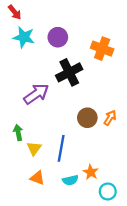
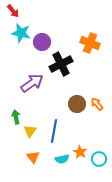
purple circle: (58, 37) -> (42, 42), moved
orange arrow: (110, 118) -> (97, 104), turned -72
orange triangle: (37, 178) -> (33, 157), turned 32
cyan circle: (108, 191) -> (99, 159), moved

